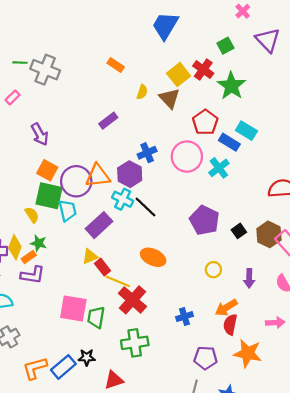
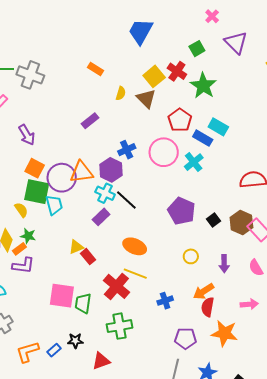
purple rectangle: (99, 225) -> (101, 217), moved, size x0.7
yellow line: (118, 281) -> (135, 274), moved
blue rectangle: (63, 367) -> (54, 350), size x0.6

